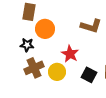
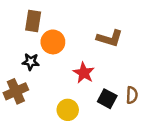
brown cross: (34, 68) -> (16, 91), moved
yellow circle: (57, 72) -> (68, 110), moved

